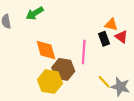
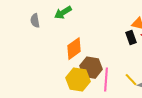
orange diamond: (46, 50) -> (74, 49), turned 70
pink line: (84, 52) -> (106, 80), moved

